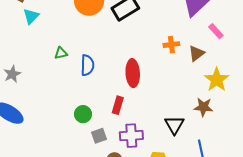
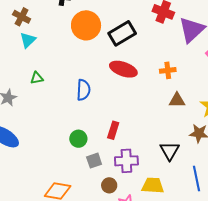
green triangle: (61, 53) -> (37, 78), moved
brown triangle: (196, 53) -> (177, 100), moved, turned 36
red ellipse: (133, 73) -> (123, 69), moved, turned -68

